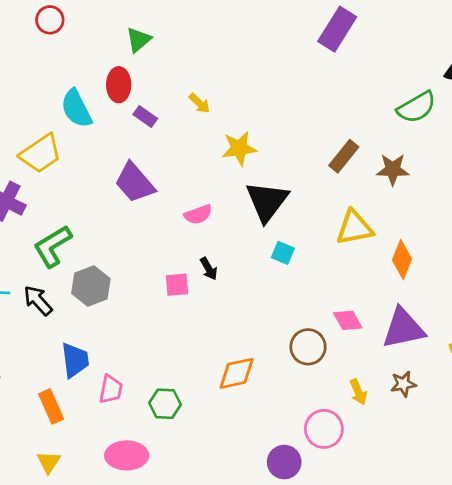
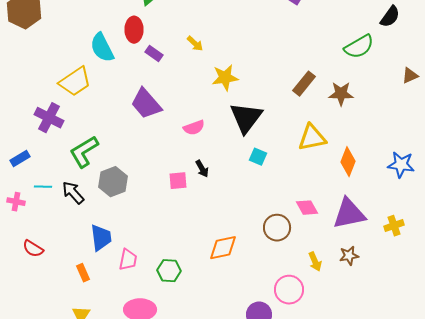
orange rectangle: (51, 406) -> (83, 273), size x0.7

